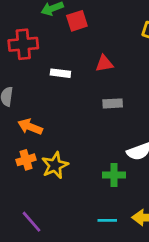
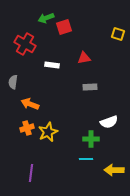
red cross: (23, 44) -> (25, 44), turned 35
cyan line: (107, 220) -> (86, 159), moved
purple line: (31, 222) -> (31, 173), turned 48

